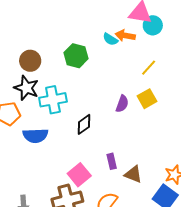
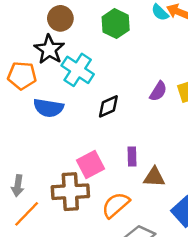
cyan cross: (53, 100) -> (78, 70), turned 32
brown triangle: (133, 174) -> (154, 177), turned -30

